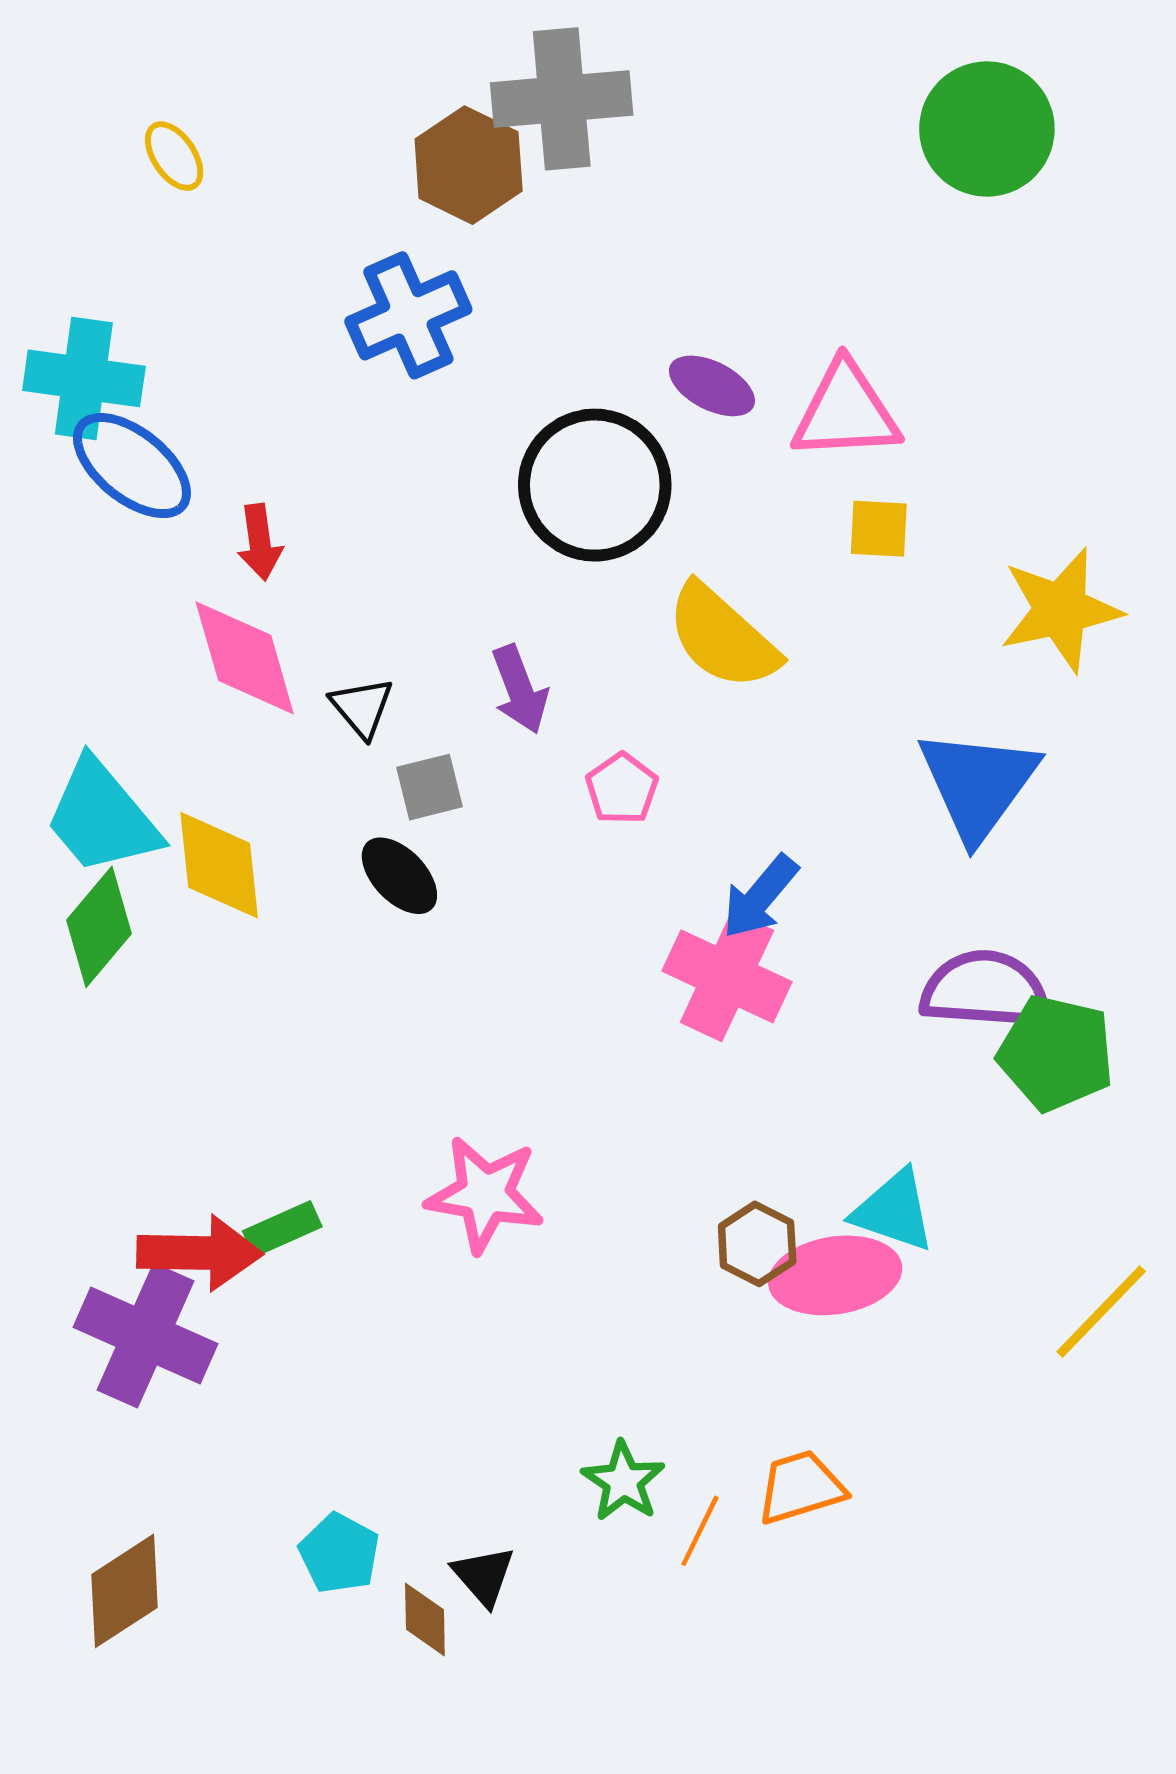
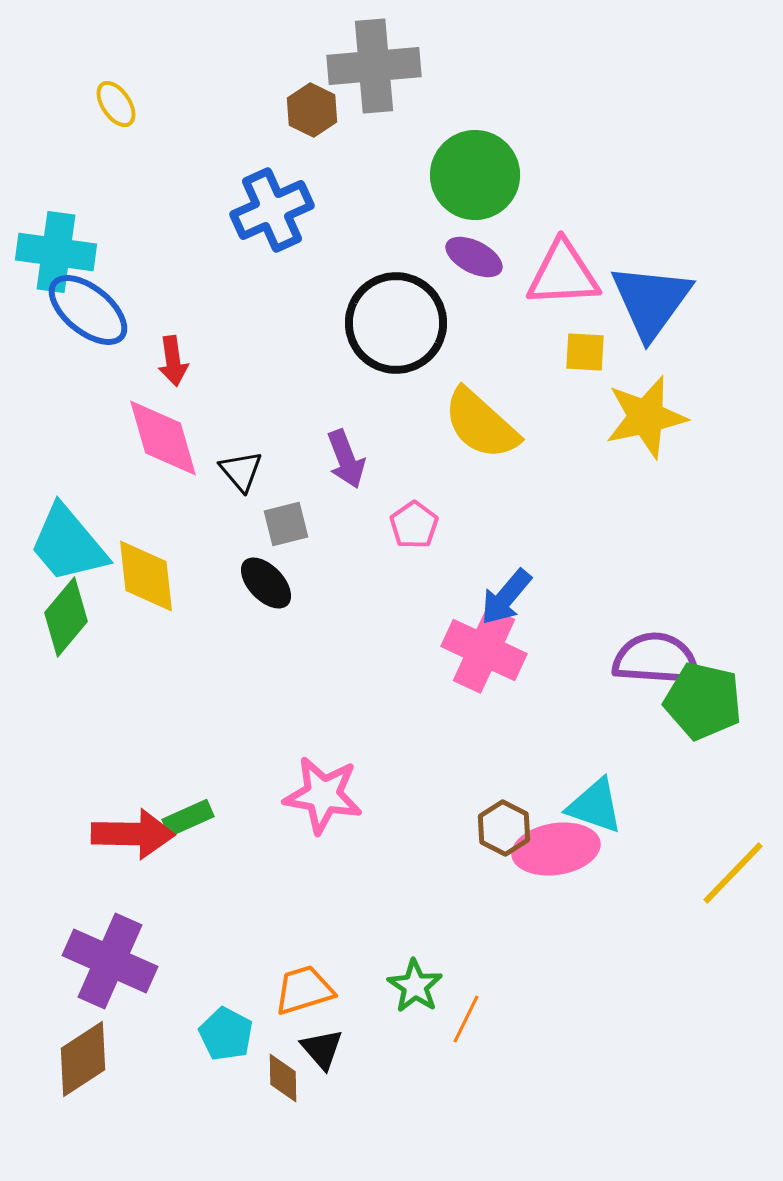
green circle: (987, 129) -> (475, 175), moved
brown hexagon: (469, 165) -> (312, 110), size x0.7
yellow star: (1061, 610) -> (646, 417), moved
blue triangle: (978, 784) -> (651, 301), moved
purple cross: (146, 1335) -> (110, 961), moved
orange trapezoid: (801, 1487) -> (304, 990), moved

